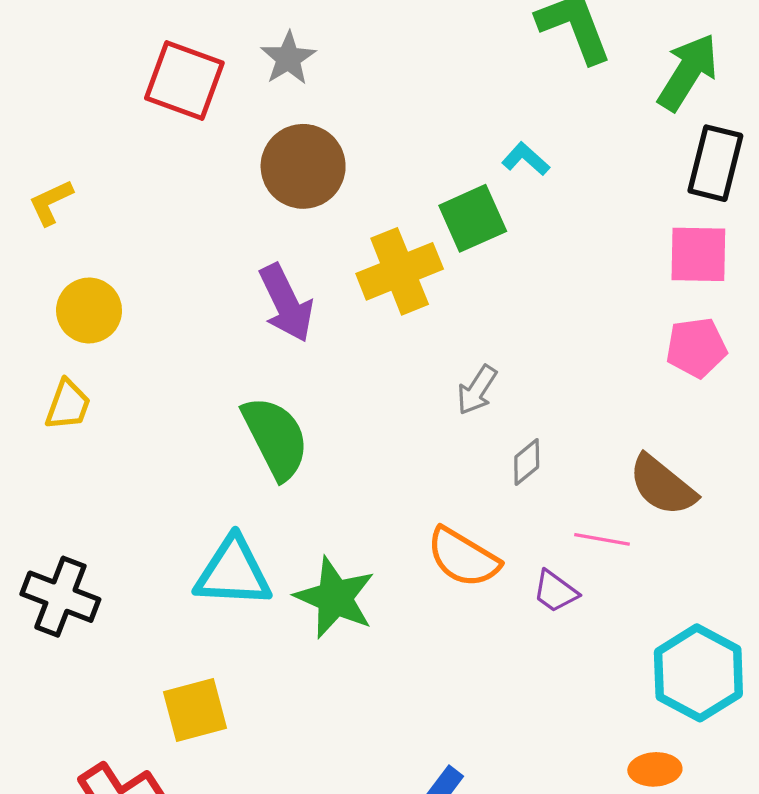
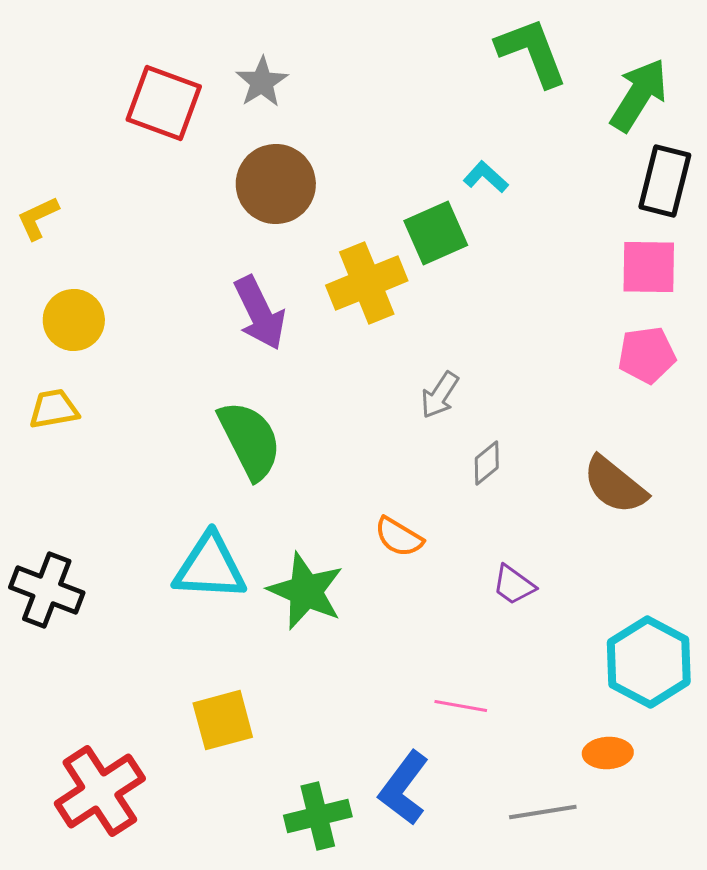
yellow trapezoid: (68, 405) -> (54, 409), turned -120
pink line: (602, 539) -> (461, 706), moved
orange semicircle: (463, 557) -> (399, 537), moved, size x0.7
yellow square: (195, 710) -> (223, 720), moved

